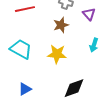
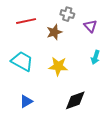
brown star: (61, 25) -> (54, 32), moved

